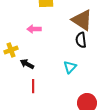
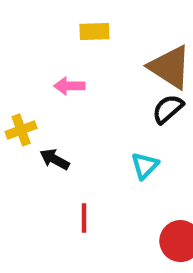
black semicircle: (81, 40) -> (168, 109), turned 56
red line: (33, 86) -> (84, 218), moved

